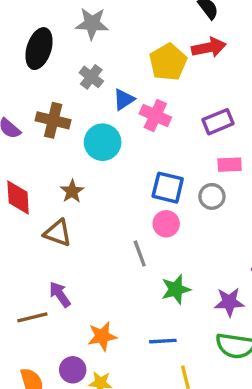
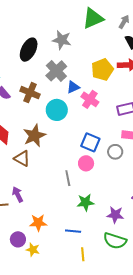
gray cross: (91, 77) -> (56, 71), size x1.5
brown star: (72, 191) -> (34, 136), size x1.6

